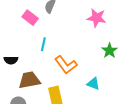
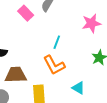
pink star: (97, 18) -> (91, 23), turned -30
cyan line: (43, 44) -> (57, 42), moved

